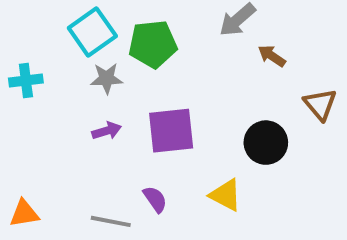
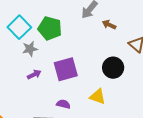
green pentagon: (153, 44) -> (50, 28), turned 30
purple semicircle: (155, 199) -> (63, 104), turned -32

